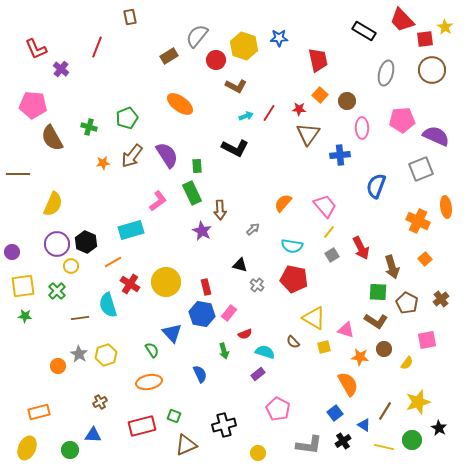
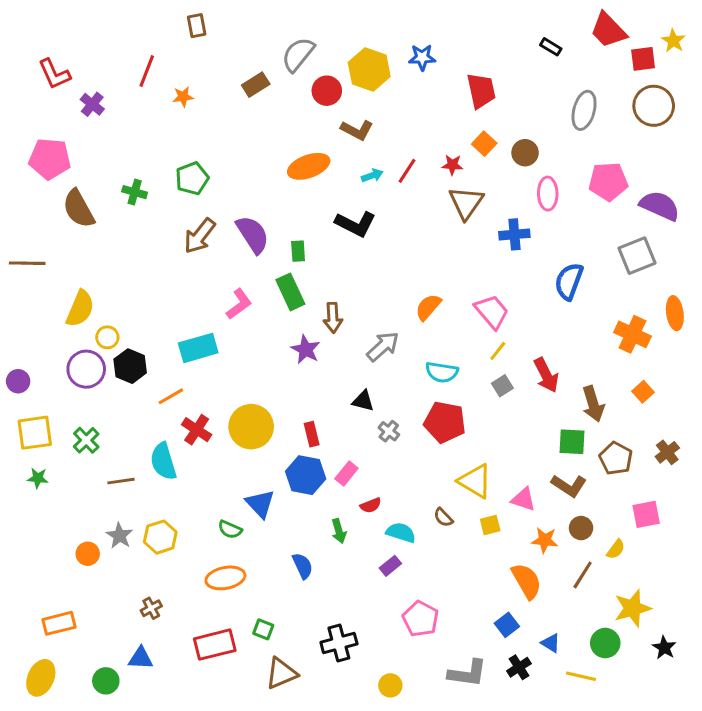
black rectangle: (364, 31) -> (551, 47), size x0.6
orange ellipse: (180, 104) -> (309, 166), moved, turned -56
orange star: (103, 163) -> (183, 97), moved
gray arrow: (253, 229) -> (383, 346), size x1.6
yellow circle: (71, 266) -> (107, 337), moved
green semicircle: (152, 350) -> (230, 530), turned 147
brown line: (385, 411) -> (583, 575), moved
green circle: (412, 440) -> (605, 643), moved

